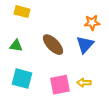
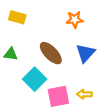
orange star: (92, 23) -> (75, 20), moved
cyan square: (22, 79) -> (35, 79), moved, turned 30

